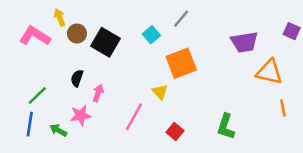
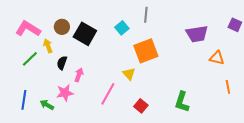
yellow arrow: (60, 17) -> (48, 46), moved
gray line: (181, 19) -> (146, 15), turned -35
orange triangle: (269, 72) -> (217, 58), size x0.7
green line: (37, 96) -> (30, 59), moved

